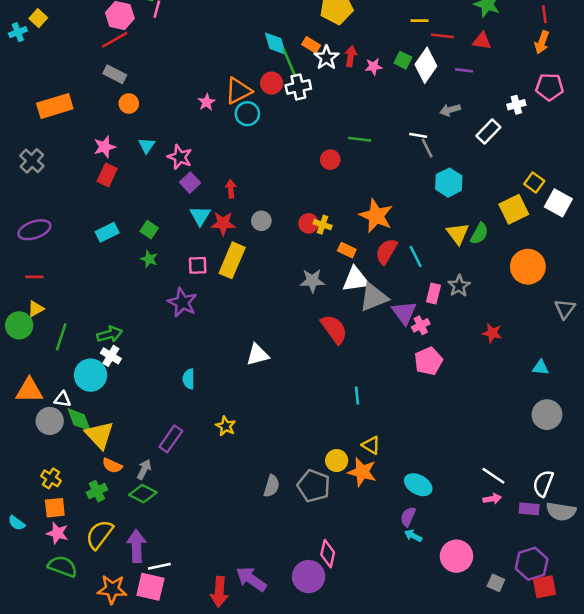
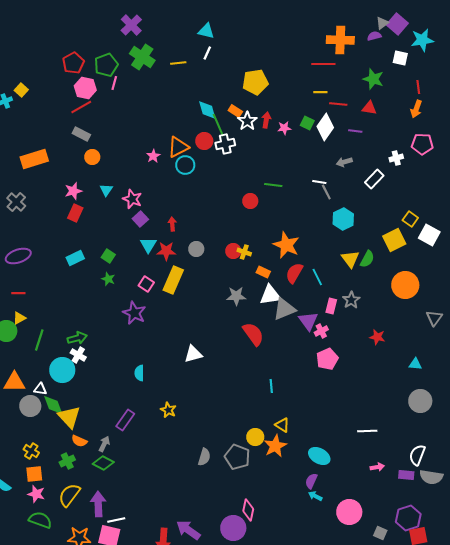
pink square: (198, 265) -> (146, 284), turned 35
orange star: (362, 472) -> (275, 446), turned 30
white line: (493, 476) -> (367, 431), moved, turned -36

